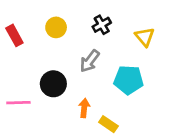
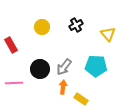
red rectangle: (14, 35) -> (11, 45), moved
gray arrow: (90, 61) -> (64, 67), moved

